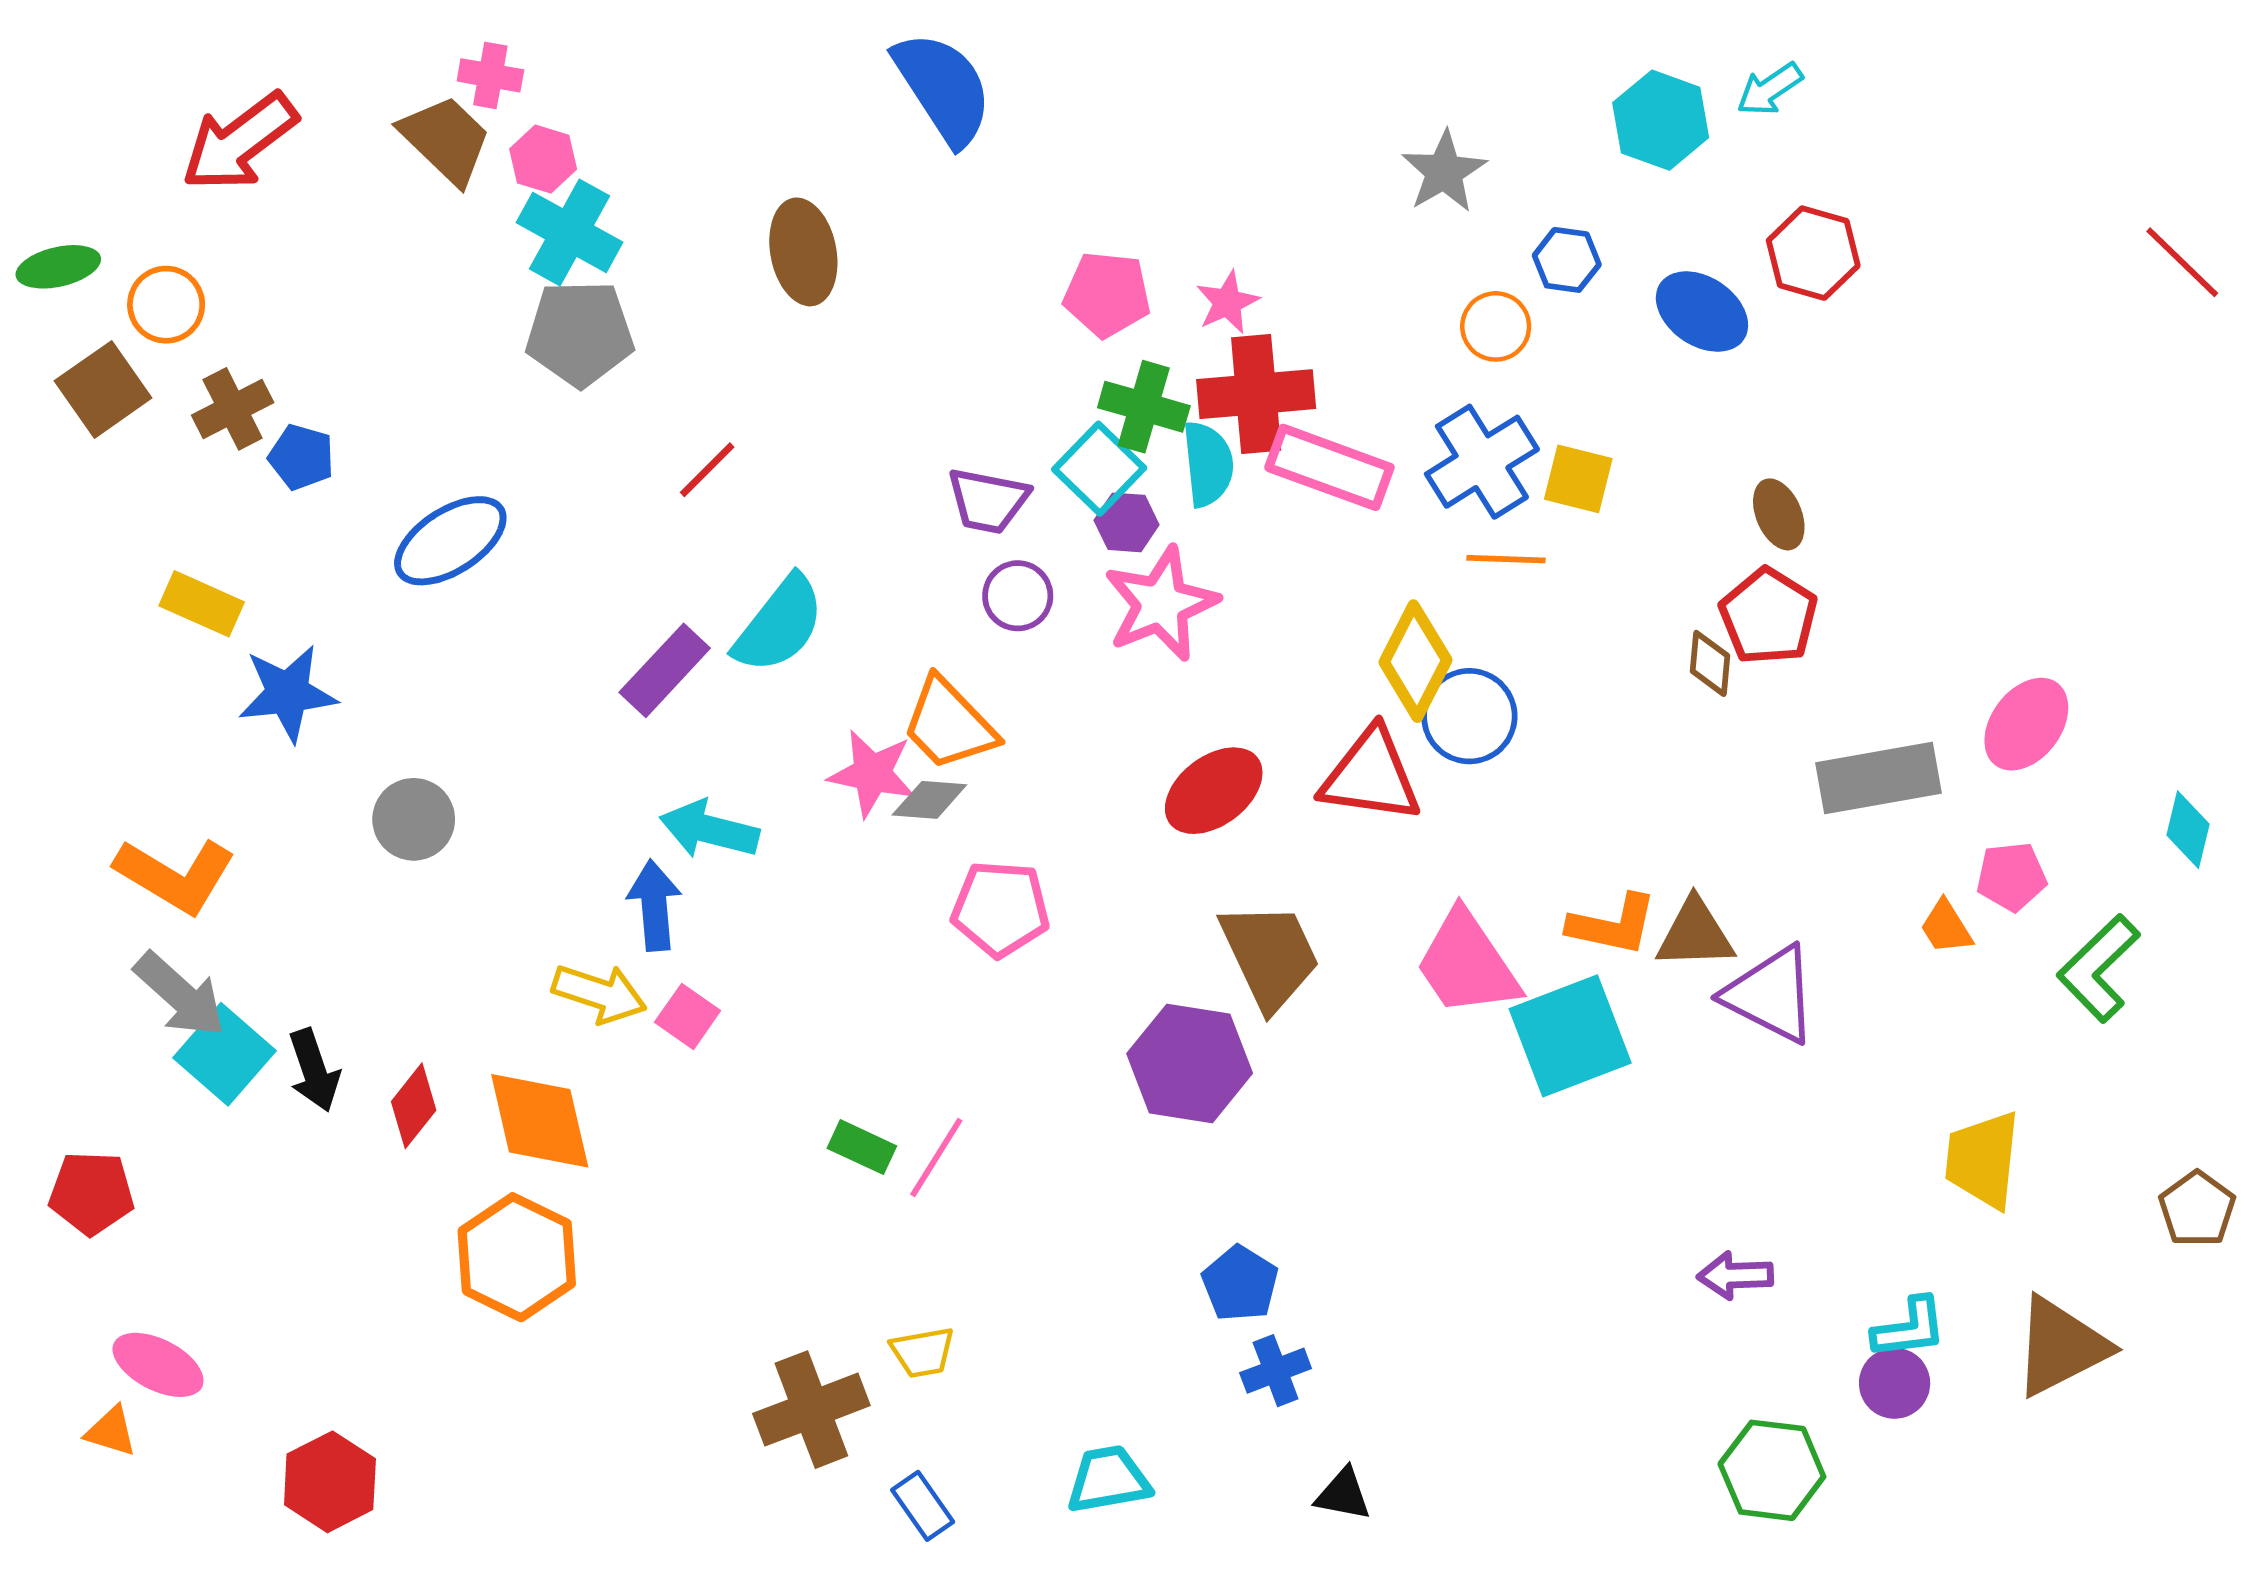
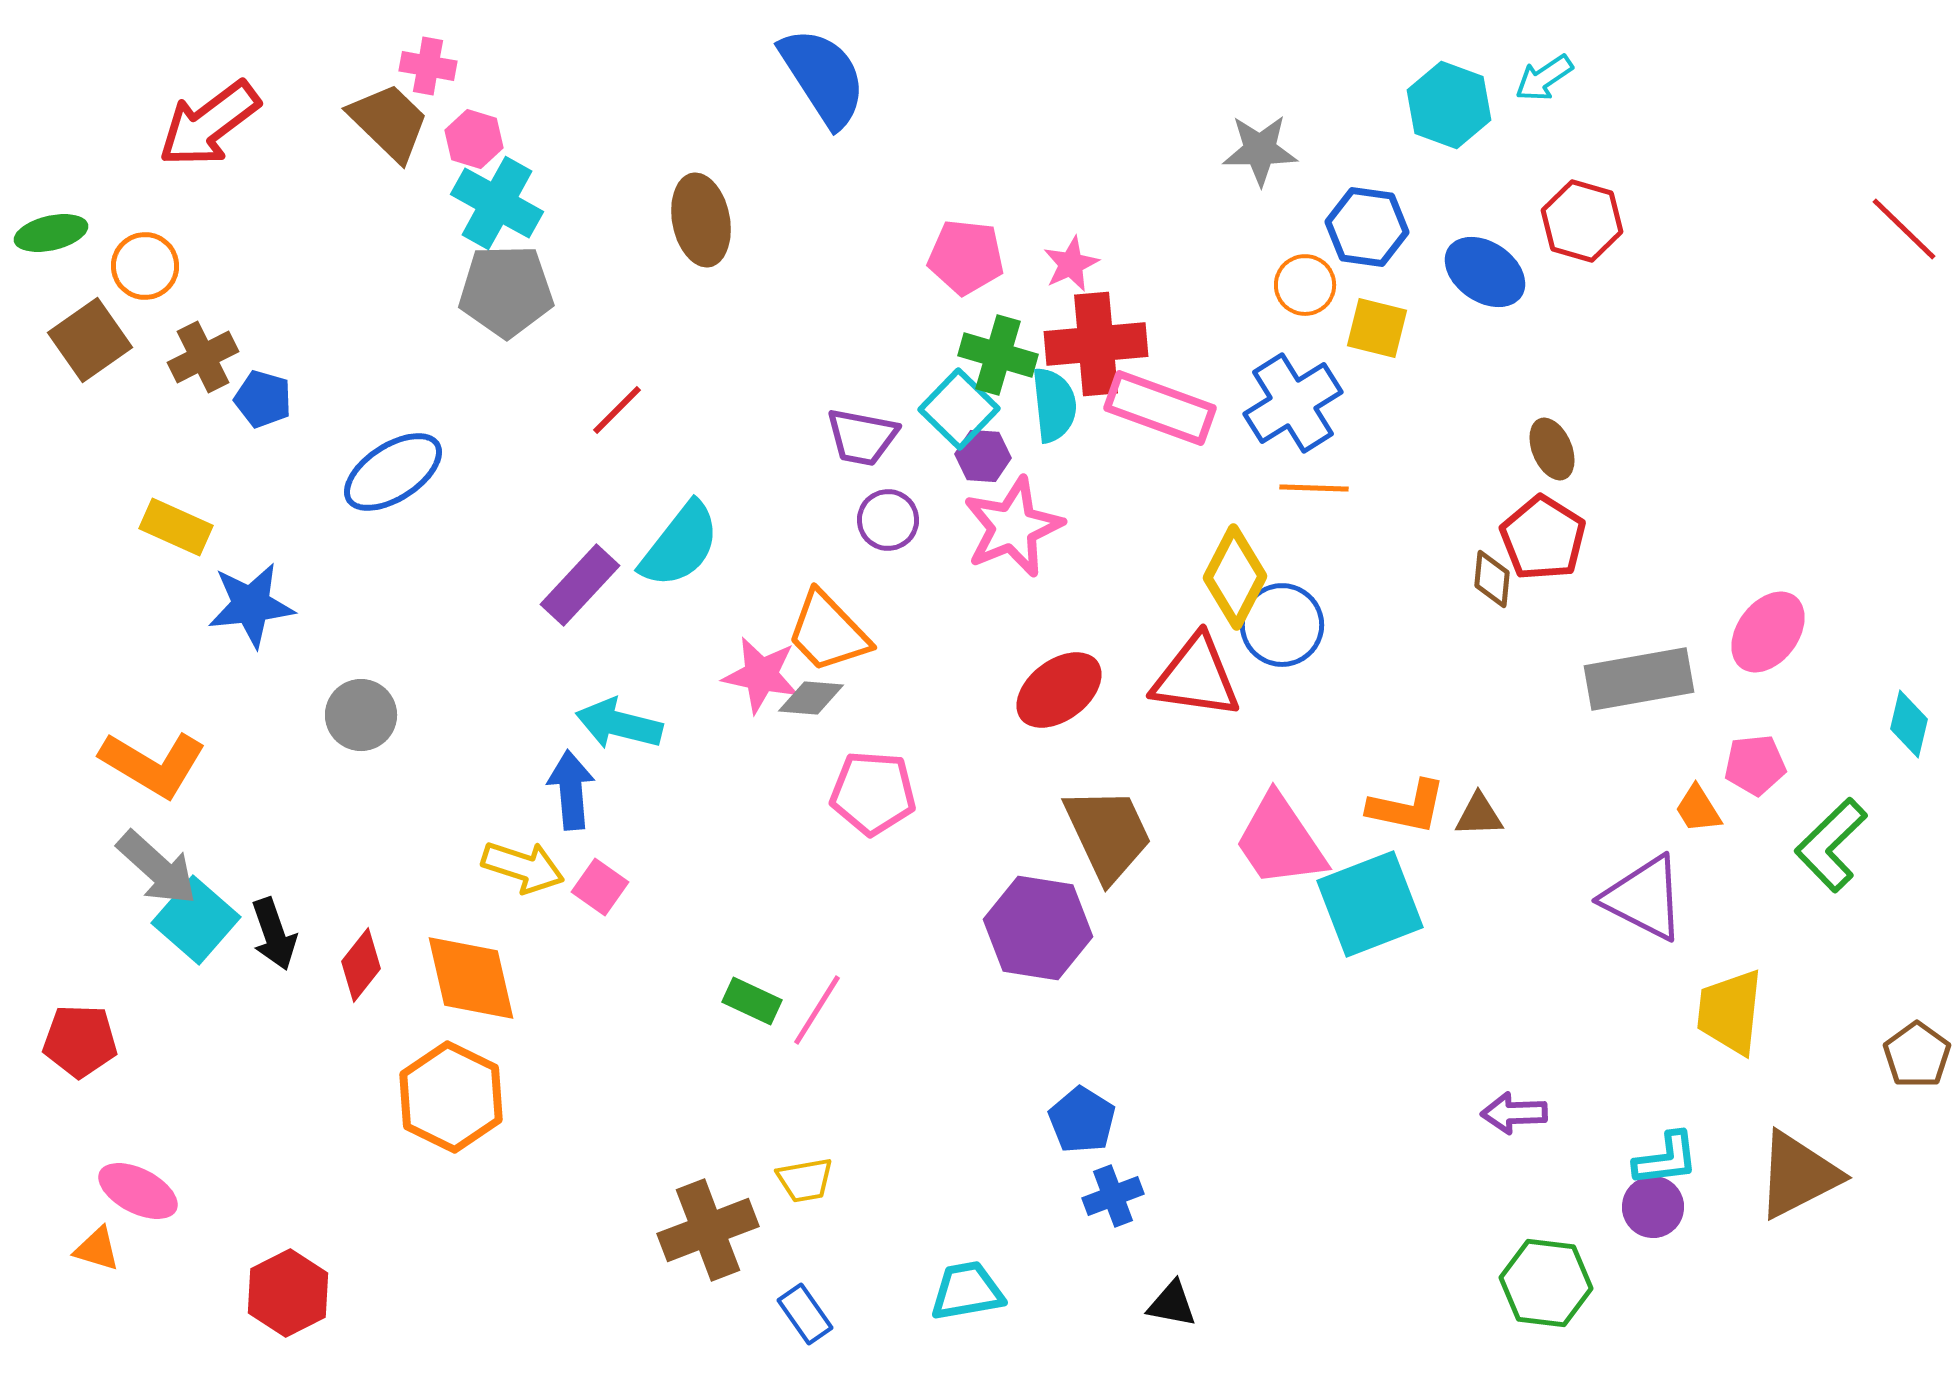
gray star: (1444, 172) -> (1260, 150), turned 30
blue hexagon: (1567, 260) -> (1367, 227), size x1.4
yellow square: (1578, 479) -> (1377, 328), moved
brown triangle: (1695, 934) -> (1479, 815), size x0.7
purple triangle: (1771, 995) -> (1644, 898), moved

